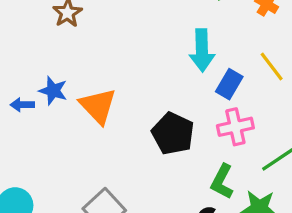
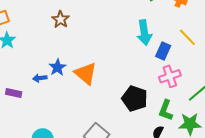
blue star: (53, 91) -> (57, 67), turned 30
black pentagon: (173, 133) -> (135, 99), moved

